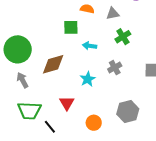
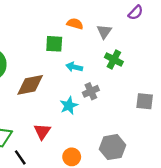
gray triangle: (113, 13) -> (104, 32), turned -48
green cross: (123, 37) -> (114, 60), turned -35
gray cross: (115, 68) -> (91, 91), moved

